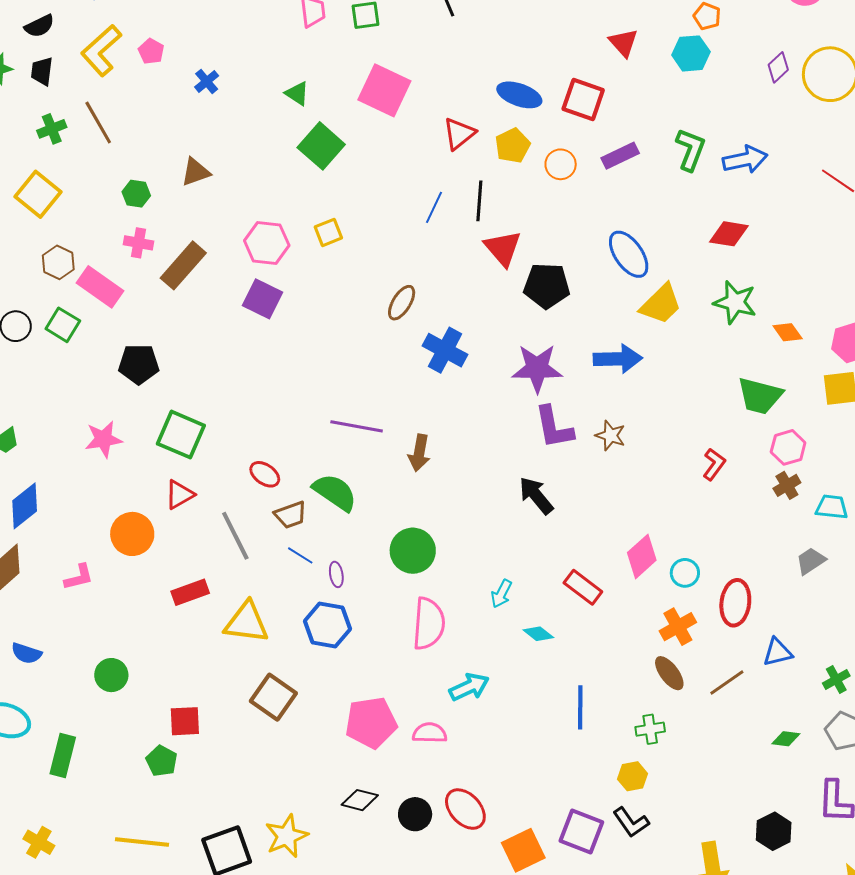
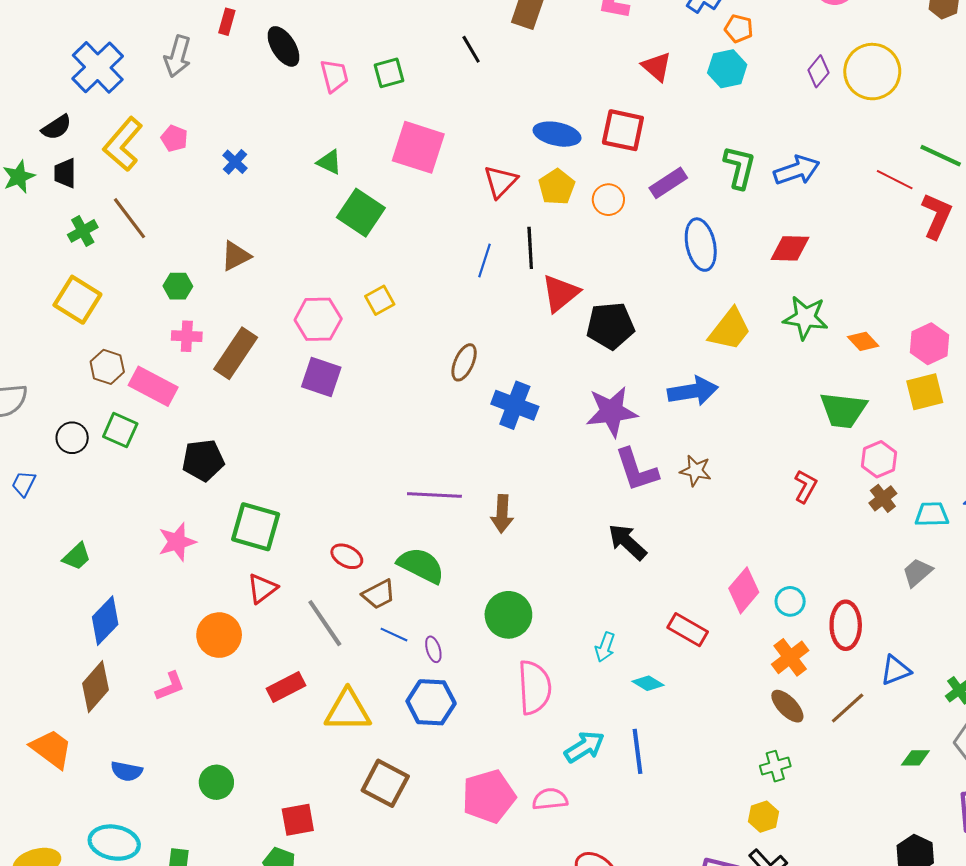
red triangle: (503, 248) -> (560, 293), turned 39
blue ellipse: (629, 254) -> (701, 245), moved, turned 30
blue line: (580, 707) -> (638, 751), moved

